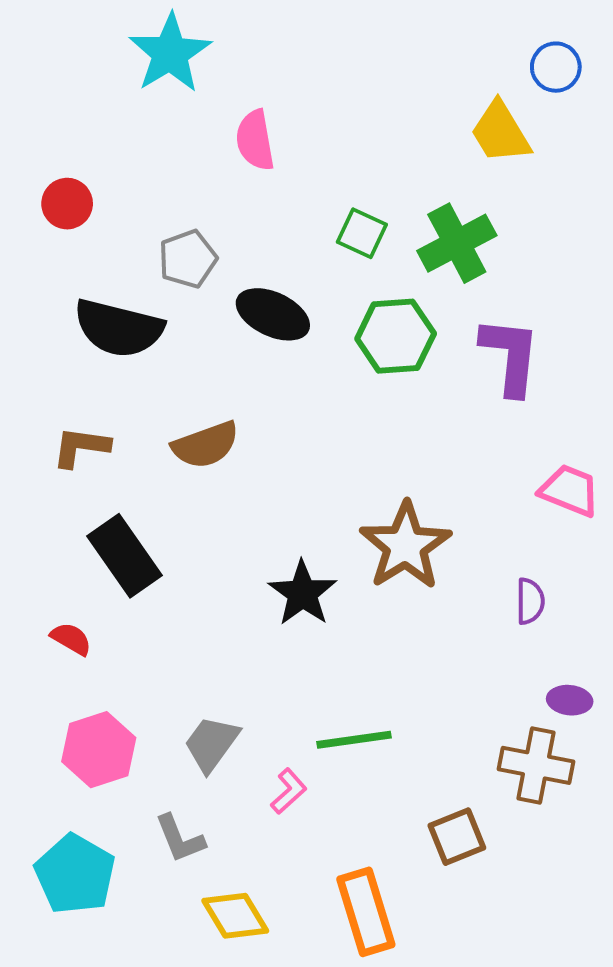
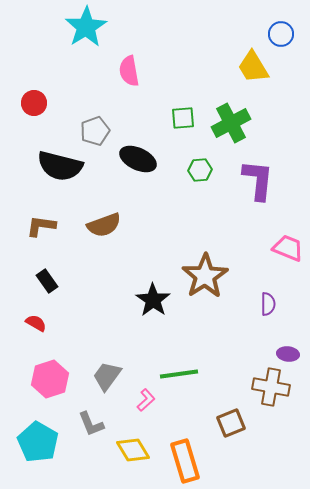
green square: (362, 233) -> (183, 118), turned -30
green hexagon: (396, 336) -> (200, 170), size x0.6
black rectangle: (124, 556) -> (47, 281), moved, size x0.6
yellow diamond: (235, 916) -> (133, 450), moved

